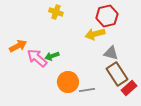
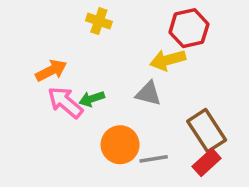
orange arrow: (18, 46) -> (51, 71), moved
gray triangle: (111, 53) -> (148, 94), moved
red rectangle: (129, 88) -> (207, 162), moved

